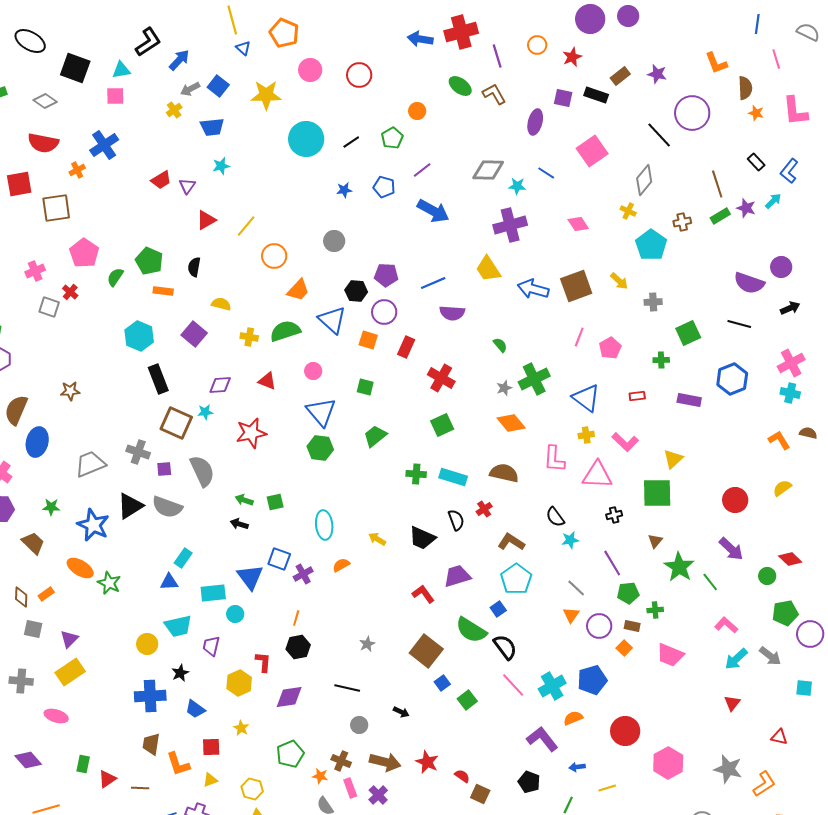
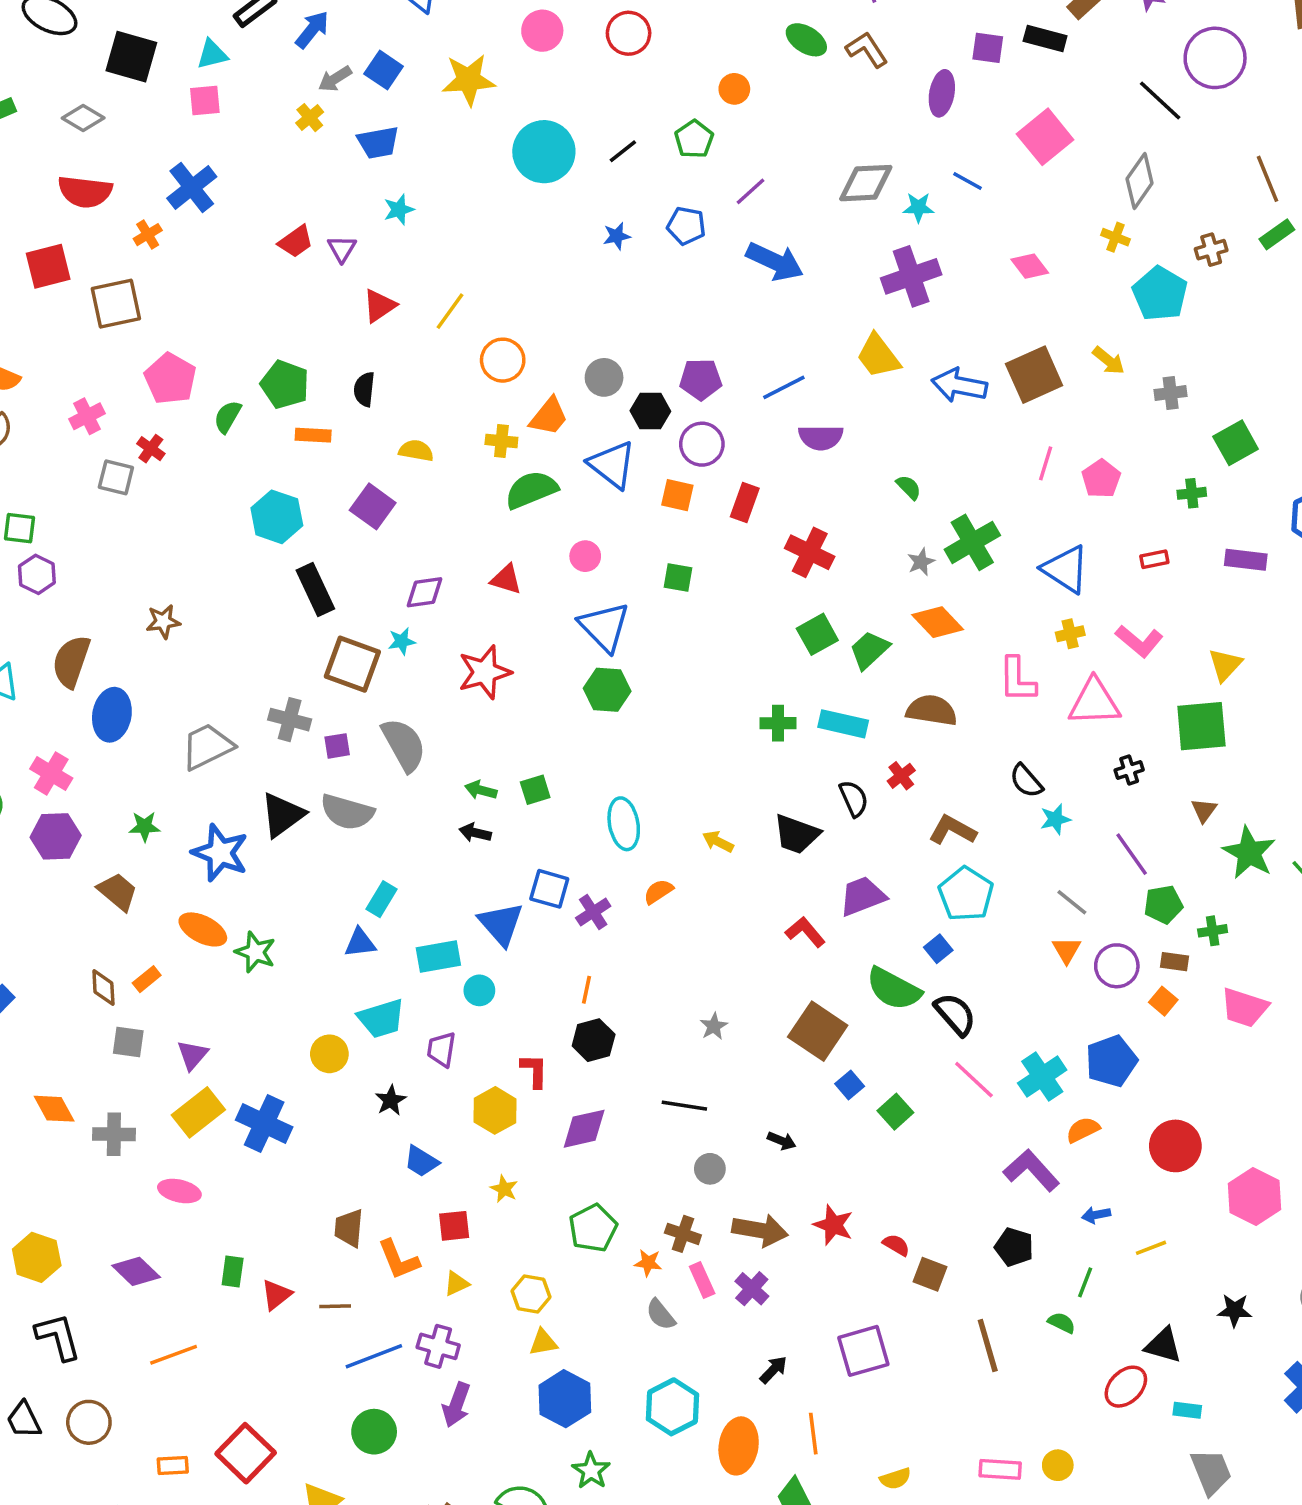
gray circle: (334, 241) -> (604, 377), moved
yellow cross: (249, 337) -> (501, 441), moved
green trapezoid: (375, 436) -> (869, 650), moved
blue cross: (150, 696) -> (264, 1123), moved, turned 32

